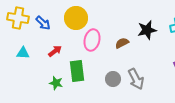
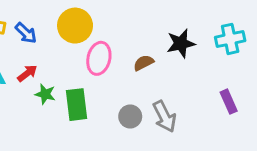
red arrow: (55, 51) -> (27, 73), moved
green star: (56, 83) -> (45, 94), moved

